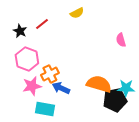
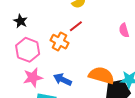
red line: (42, 24) -> (76, 26), moved
orange cross: (50, 74) -> (59, 42), moved, turned -36

